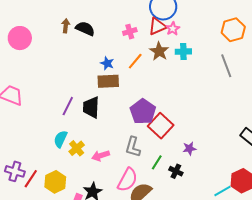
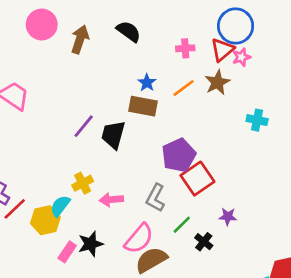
brown arrow: (66, 26) -> (80, 39), moved, size x1.5
red triangle: (157, 26) -> (222, 50), turned -30
cyan cross: (183, 52) -> (257, 120), moved
cyan semicircle: (60, 139) -> (60, 206), moved

